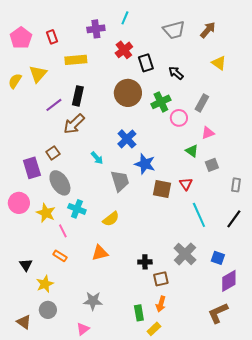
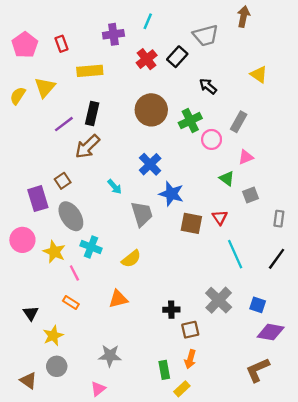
brown arrow: (208, 30) -> (243, 17), moved, turned -30
black rectangle: (146, 63) -> (177, 57), moved, turned 60
purple diamond: (229, 281) -> (271, 332), turned 40

